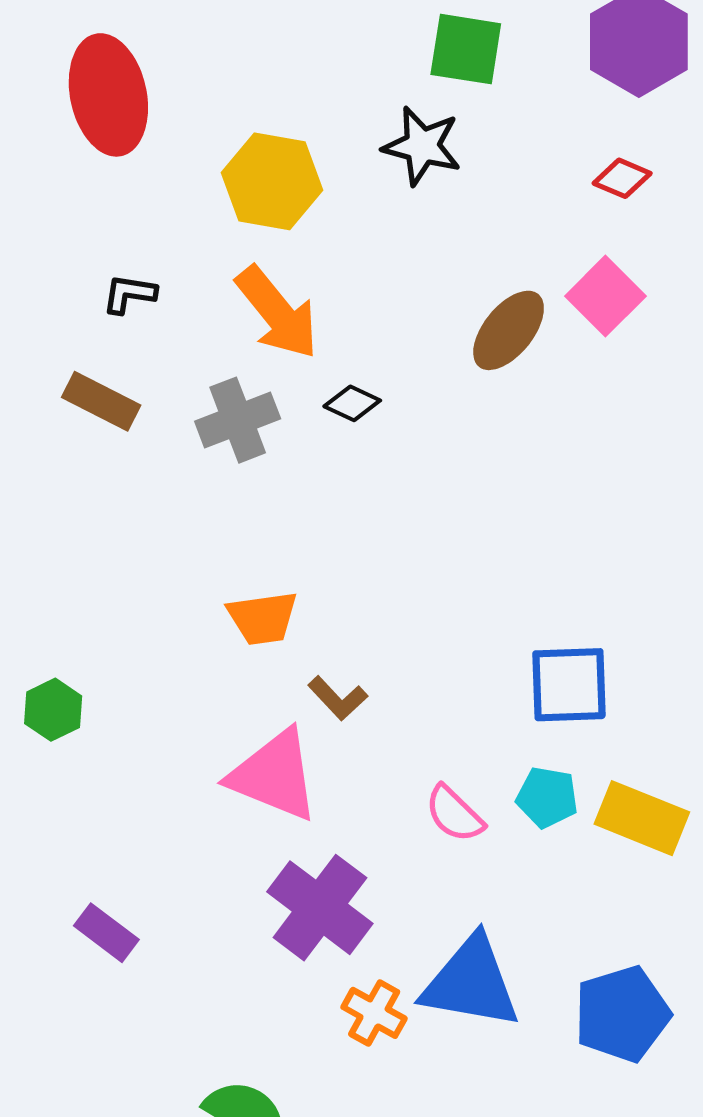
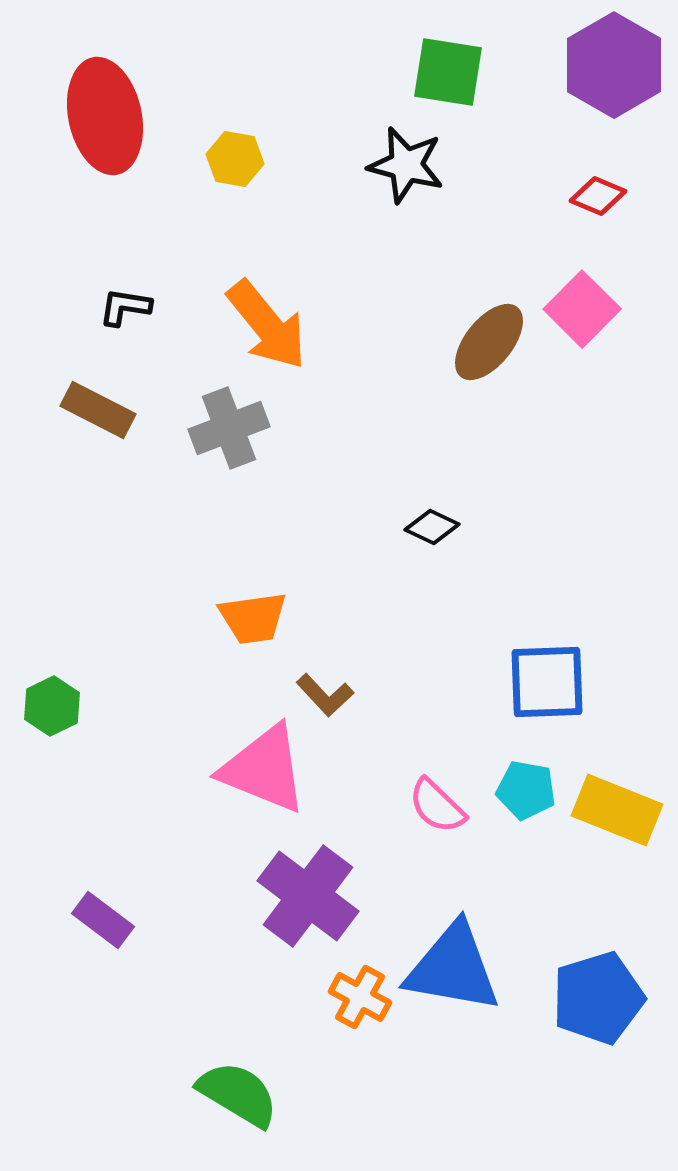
yellow hexagon: (272, 181) -> (235, 159), moved, size x0.6
black diamond: (352, 403) -> (432, 527), moved

